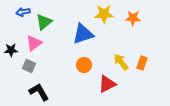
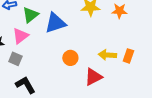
blue triangle: (83, 34) -> (55, 23), moved
yellow arrow: (121, 62) -> (107, 55), turned -48

